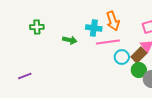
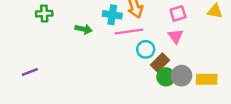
brown rectangle: (139, 55) -> (160, 63), moved
green circle: (139, 70) -> (166, 77), moved

